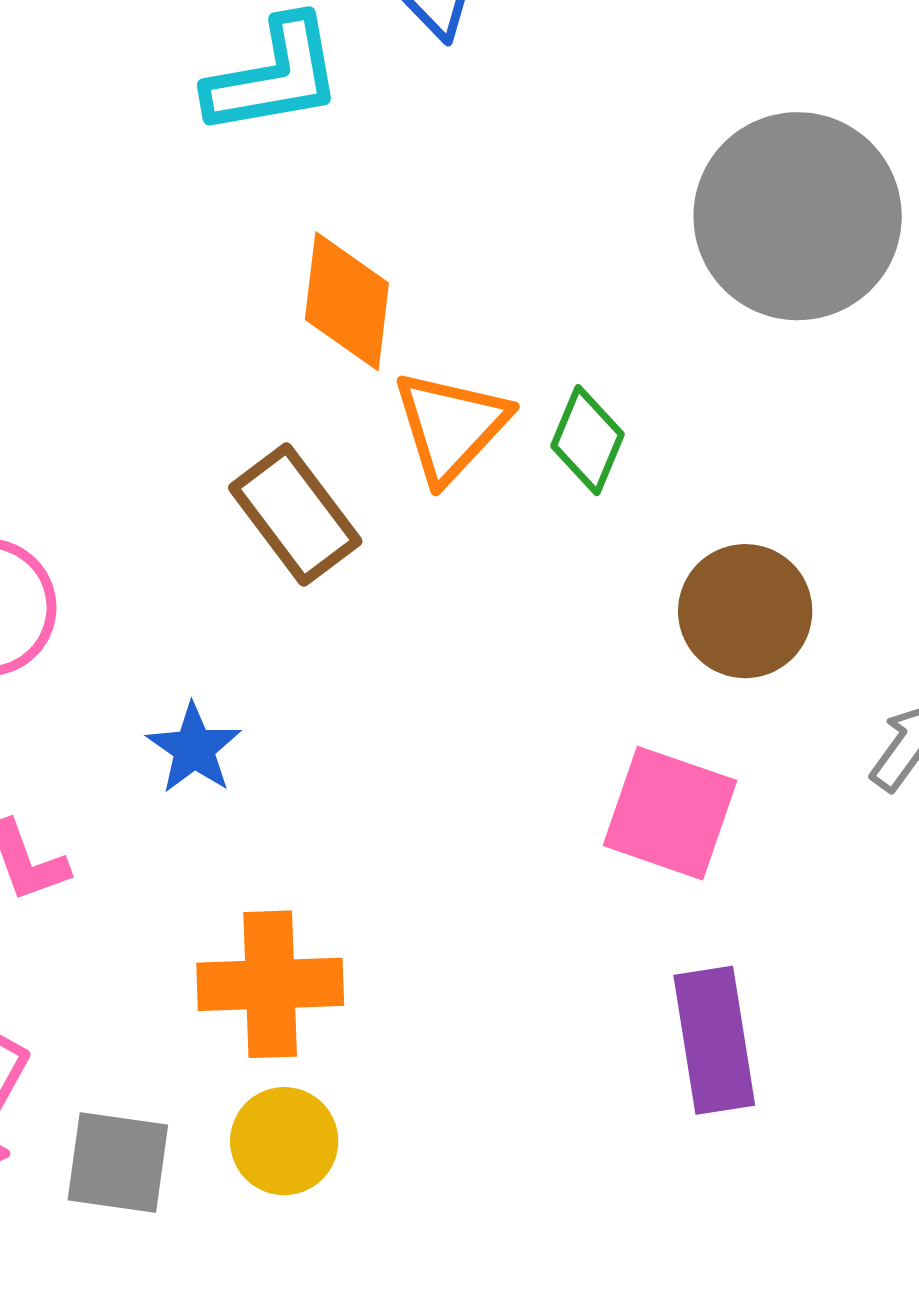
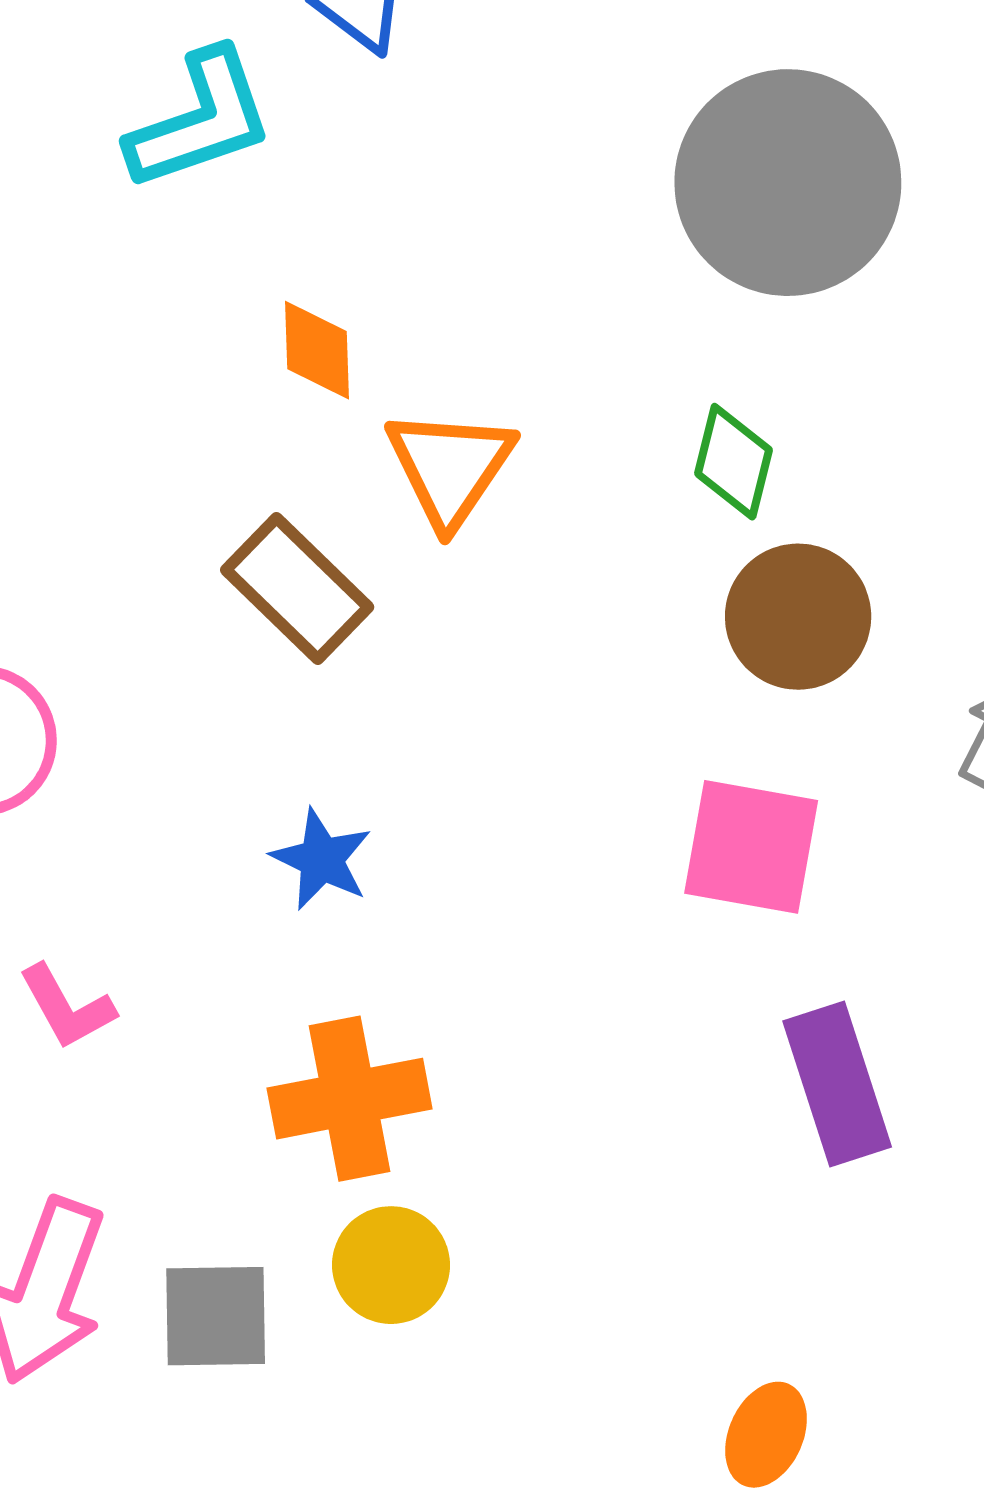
orange diamond: (347, 301) -> (317, 350), size x0.7
green diamond: (587, 440) -> (733, 462), moved
blue star: (194, 748) -> (321, 859), moved

